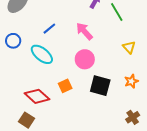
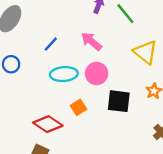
yellow triangle: (129, 47) -> (145, 52), size x1.6
cyan ellipse: (42, 54) -> (64, 74), moved, turned -35

